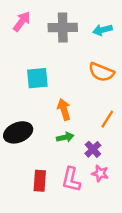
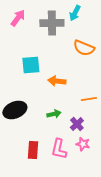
cyan arrow: (103, 30) -> (75, 13), moved, turned -49
orange semicircle: (101, 72) -> (84, 48), moved
orange arrow: (64, 110) -> (57, 81), moved, turned -66
orange line: (107, 119) -> (89, 99), turned 49

